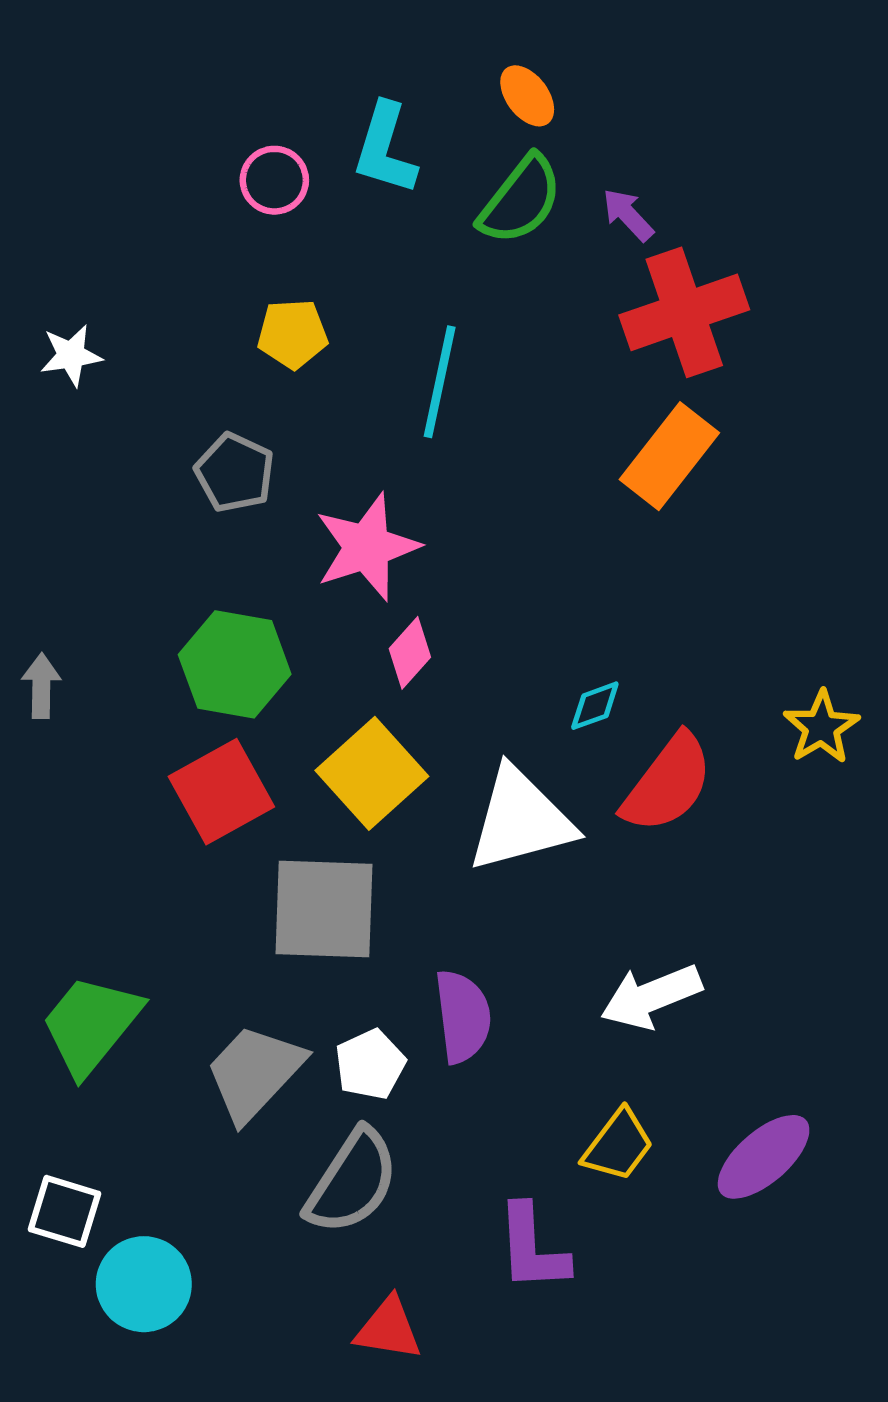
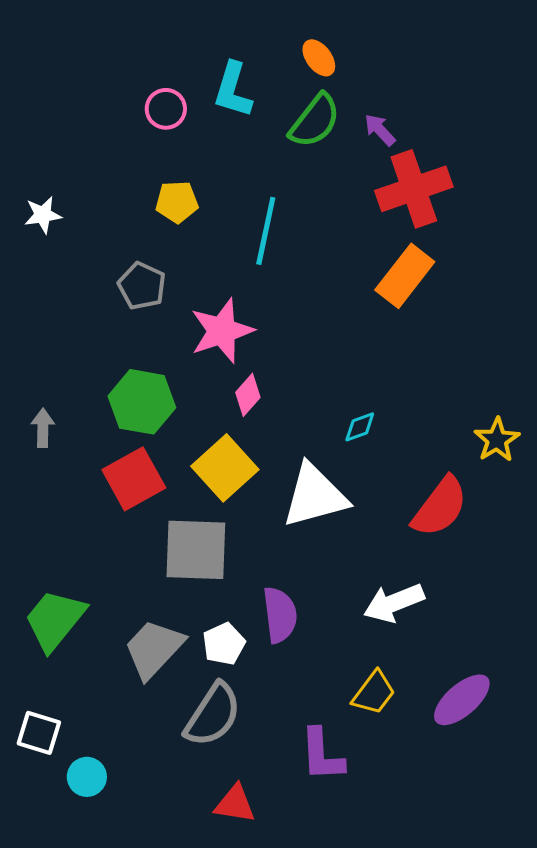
gray arrow: (41, 686) -> (43, 428), moved
red semicircle: (668, 783) -> (440, 507), moved
cyan circle: (144, 1284) -> (87, 777), size x0.7

